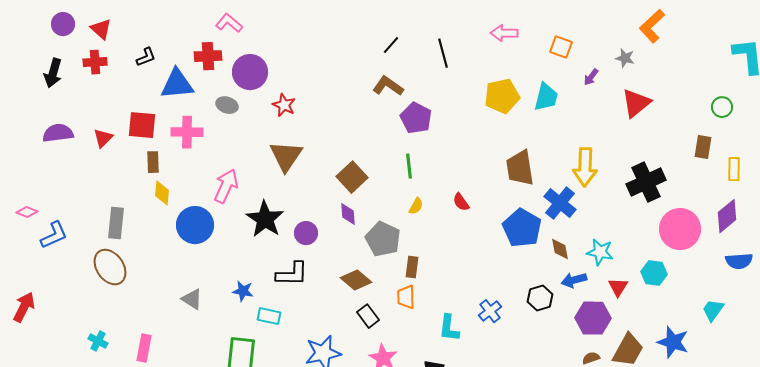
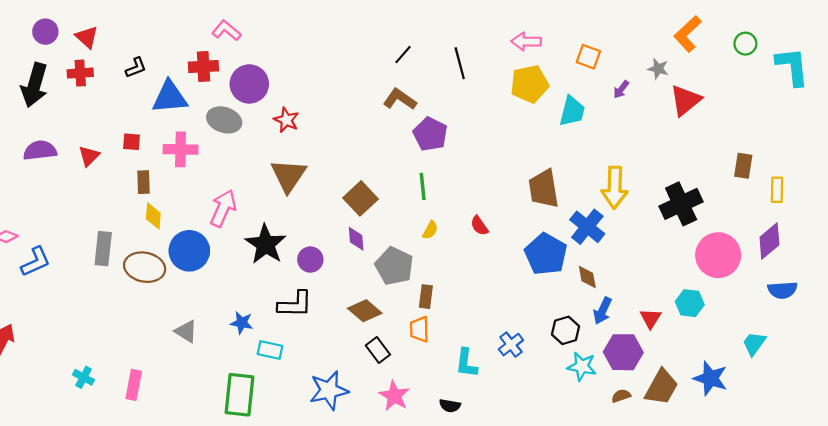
black arrow: (53, 73) -> (34, 85), size x1.4
yellow pentagon: (502, 96) -> (529, 84), moved
red triangle: (636, 103) -> (685, 100), moved
gray ellipse: (227, 105) -> (224, 120), size x1.4
green circle: (722, 107) -> (745, 44), moved
red square: (142, 125) -> (131, 142), size x0.6
cyan star: (600, 252) -> (582, 366), moved
brown ellipse: (110, 267) -> (145, 267), moved, turned -45
blue arrow: (574, 280) -> (603, 311), turned -50

